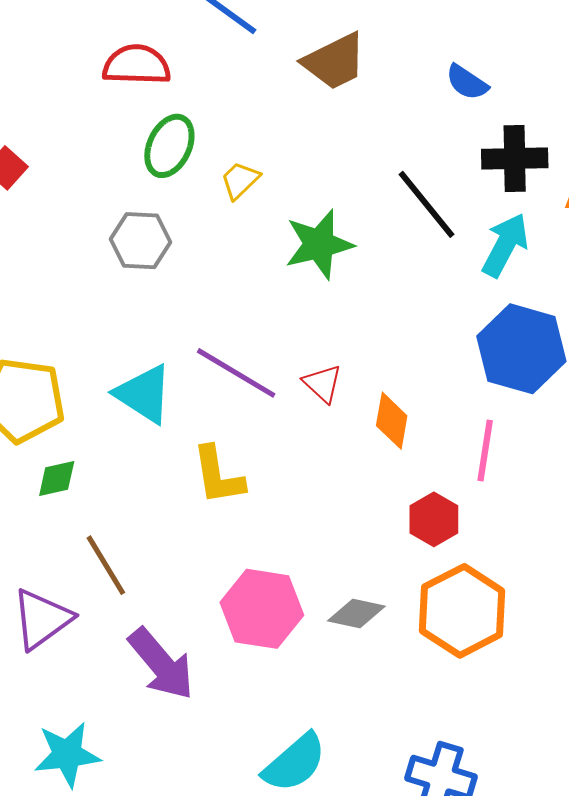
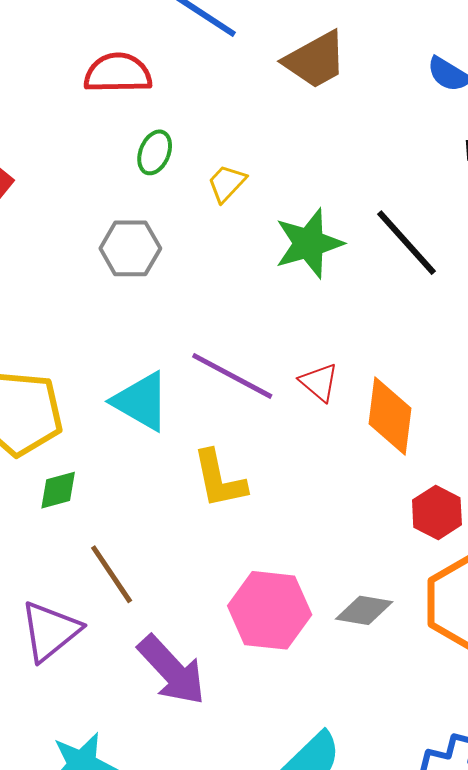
green ellipse: (169, 146) -> (155, 152), size x0.7
black line: (427, 204) -> (406, 243), moved
orange diamond: (392, 421) -> (390, 416), size x1.4

